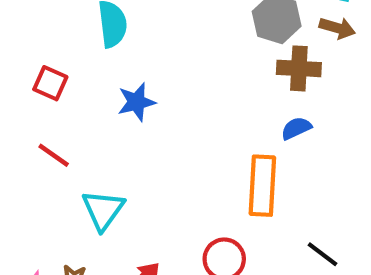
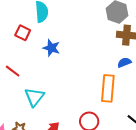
red square: (50, 83) -> (23, 33), moved
blue star: (136, 102) -> (51, 48), turned 30

